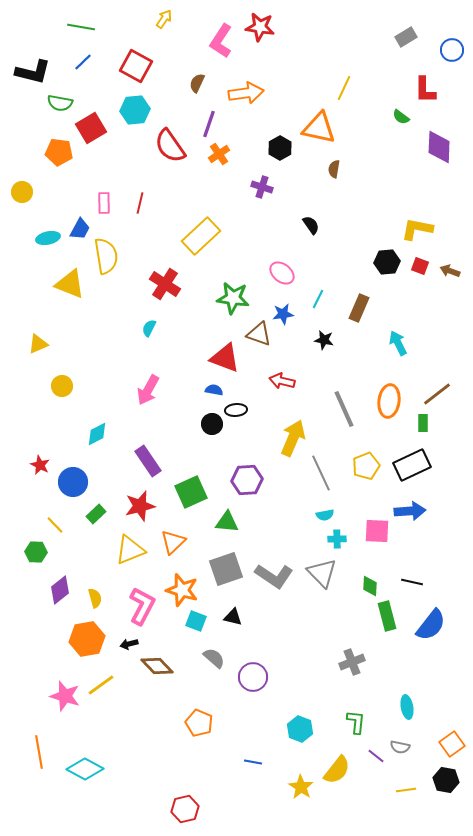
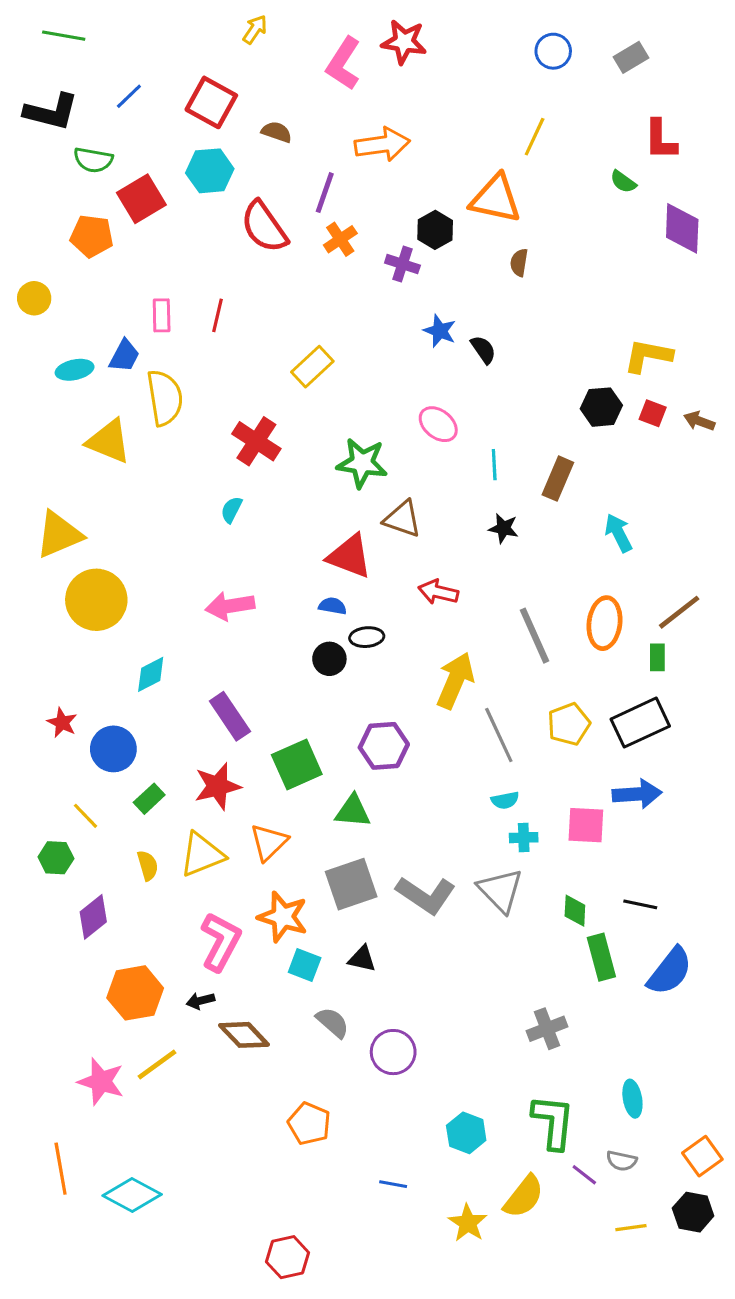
green line: (81, 27) -> (64, 36), moved
blue circle: (452, 50) -> (553, 51), moved
brown semicircle: (197, 83) -> (277, 132), moved, turned 84
purple cross: (262, 187) -> (402, 264), moved
yellow rectangle: (201, 236) -> (312, 367), size x0.7
cyan line: (318, 299) -> (494, 465), turned -30
blue star: (283, 314) -> (440, 331), moved, turned 30
yellow triangle: (38, 344) -> (59, 534), size x1.6
yellow circle: (62, 386) -> (96, 600), size x1.8
pink arrow: (148, 390) -> (230, 606), turned 52
yellow semicircle: (95, 598) -> (148, 866), moved
green L-shape: (356, 722) -> (553, 1122), size x1.5

